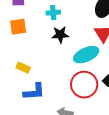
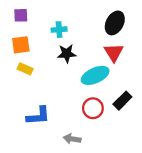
yellow rectangle: (23, 68) -> (25, 69), moved
red circle: (84, 85) -> (93, 108), size x0.7

